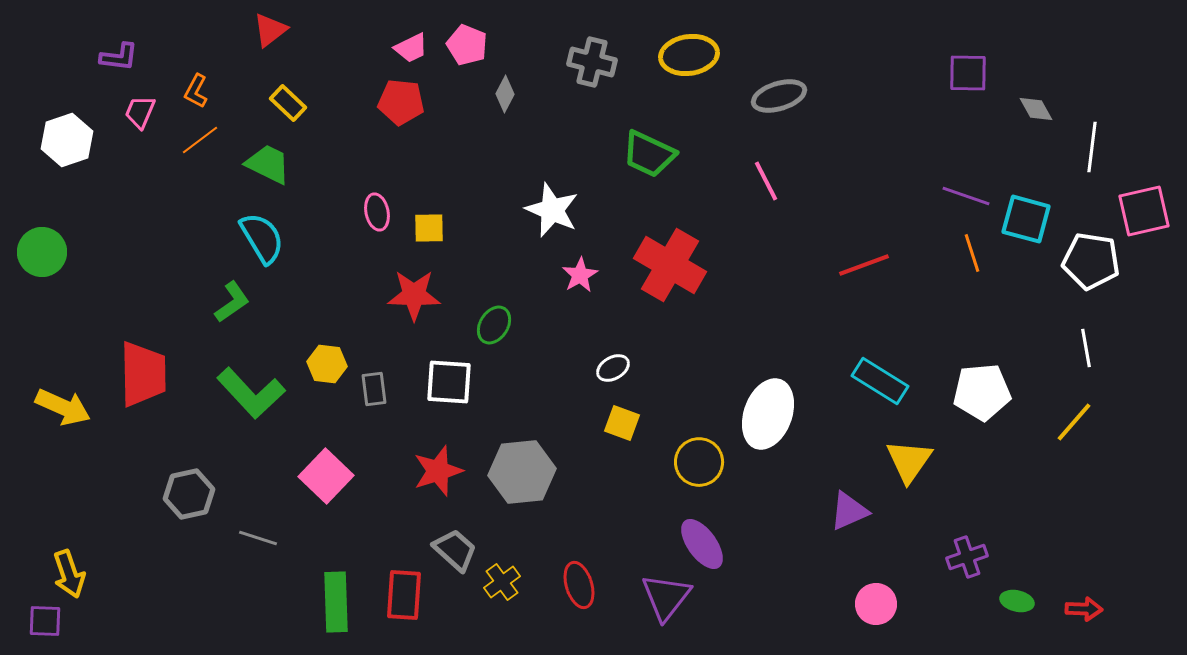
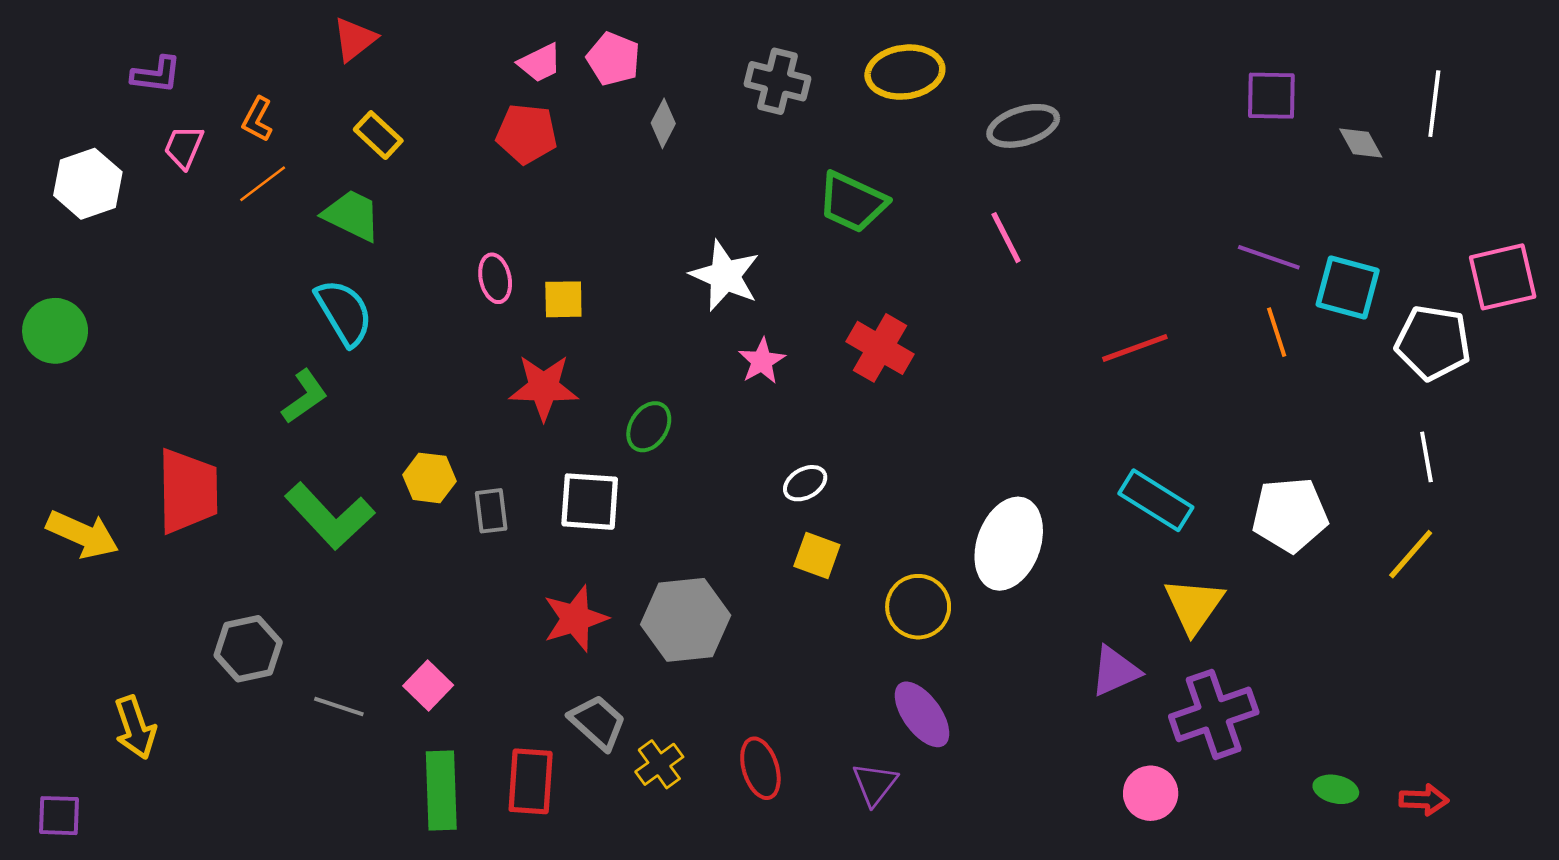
white line: (1092, 147) -> (1434, 104), moved
red cross: (670, 265) -> (880, 348), size x0.7
pink square: (326, 476) -> (428, 685), moved, size x0.7
purple cross: (967, 557) -> (1214, 714), moved, size x1.6
yellow arrow: (69, 574) -> (135, 728), moved
purple triangle: (666, 597) -> (875, 784), size x0.7

